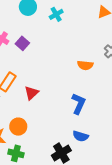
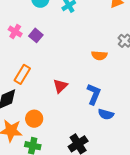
red triangle: (31, 93) -> (60, 86), moved
blue semicircle: (81, 136) -> (106, 114), moved

